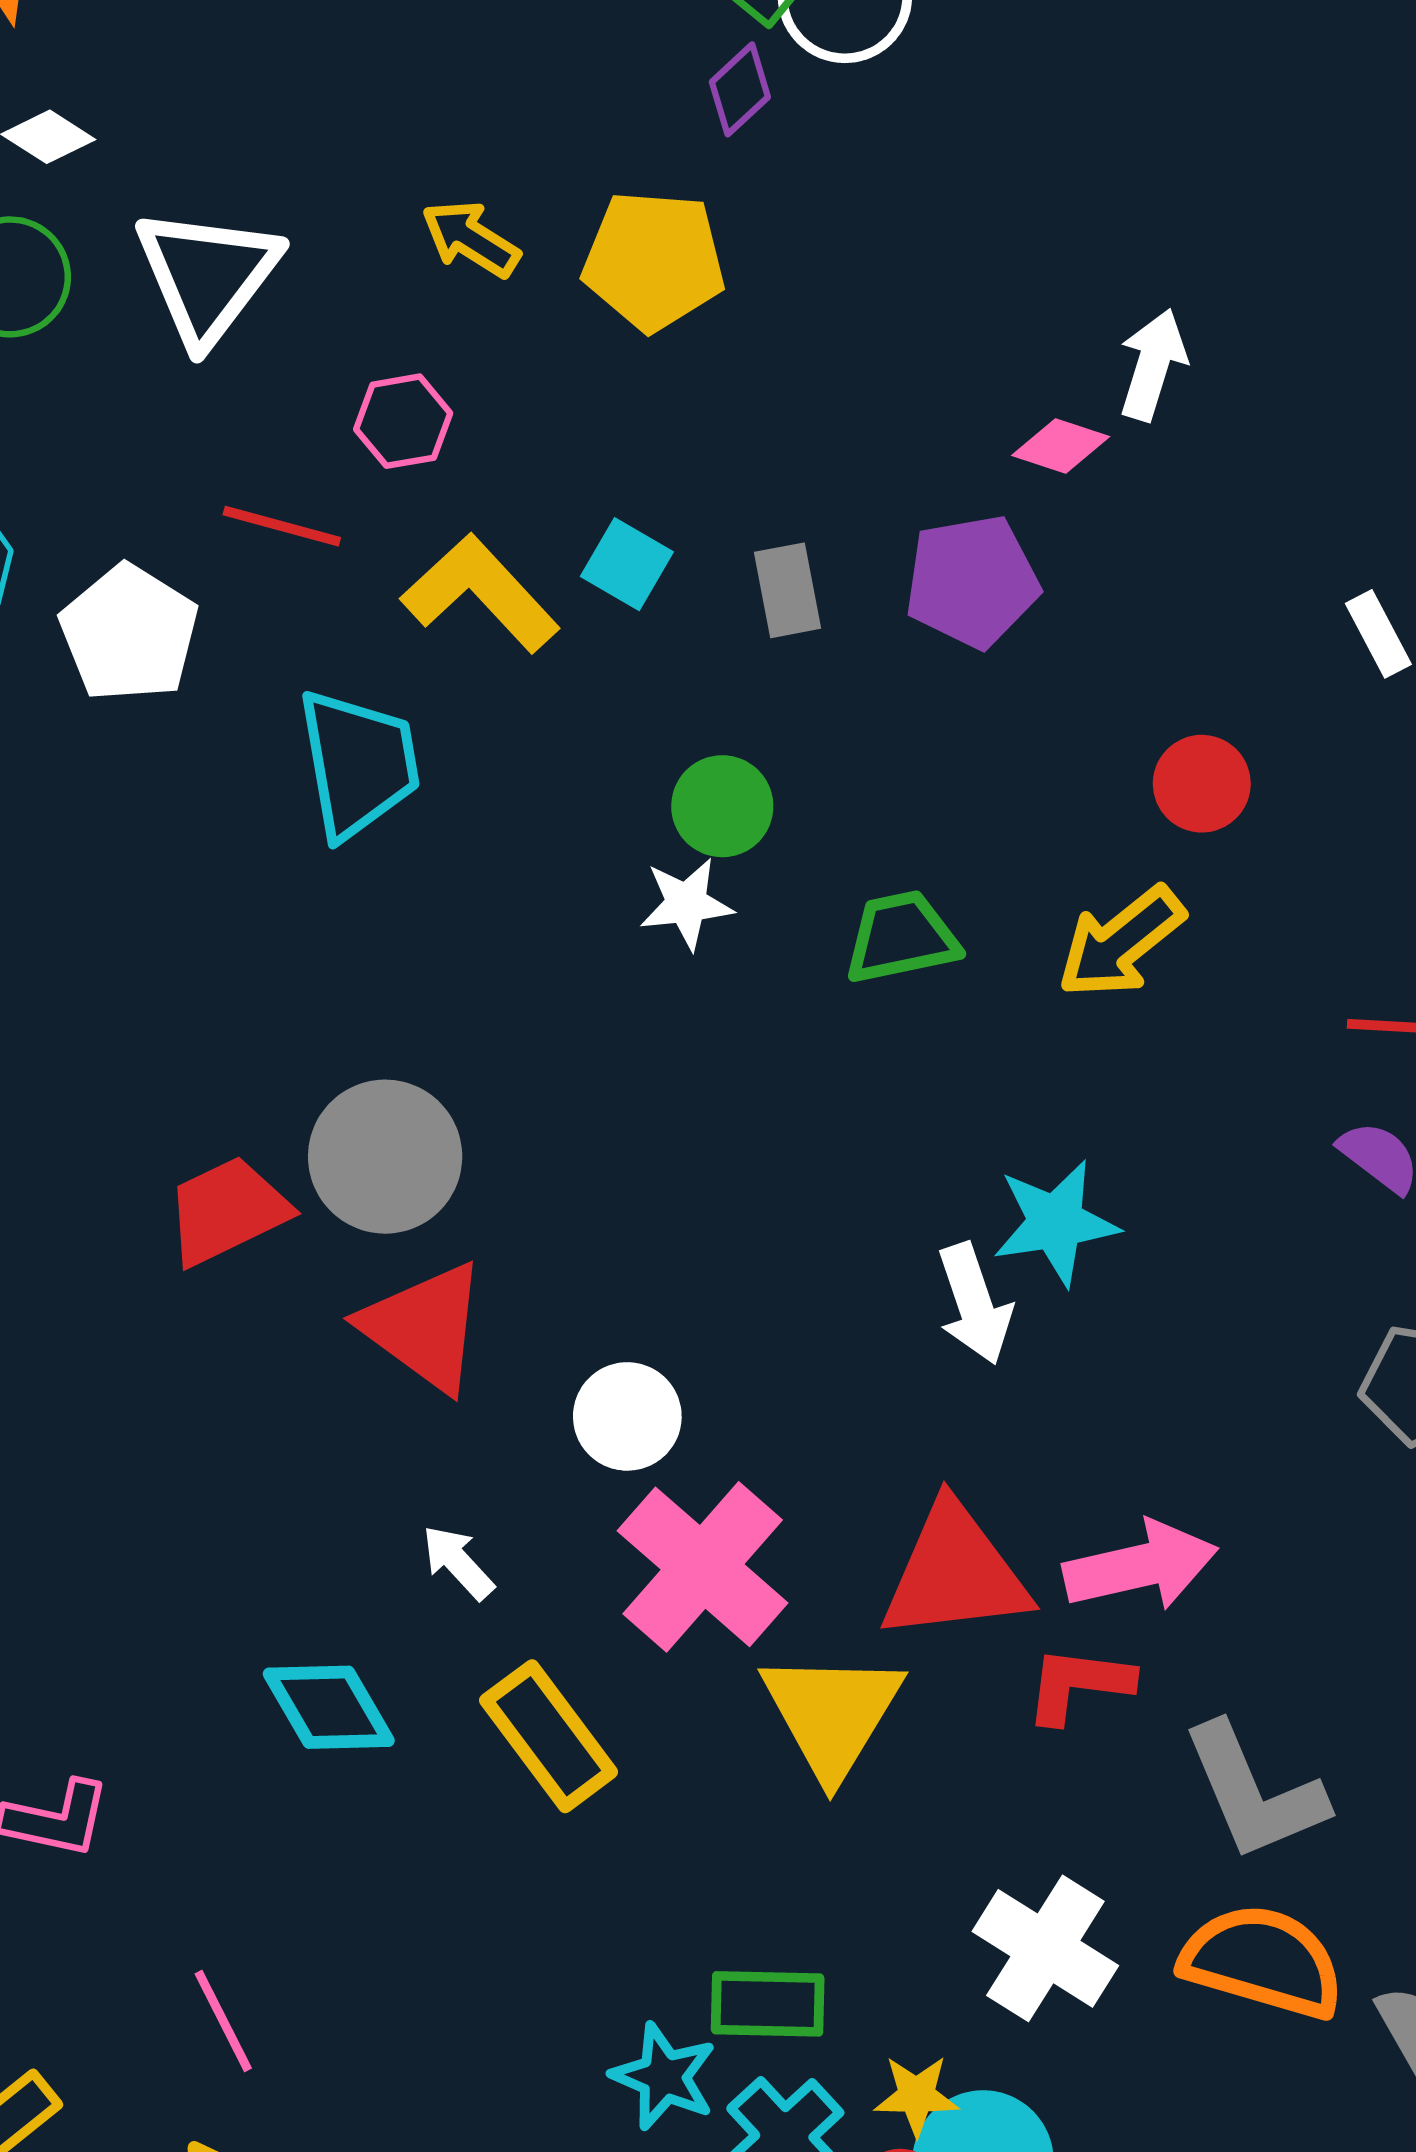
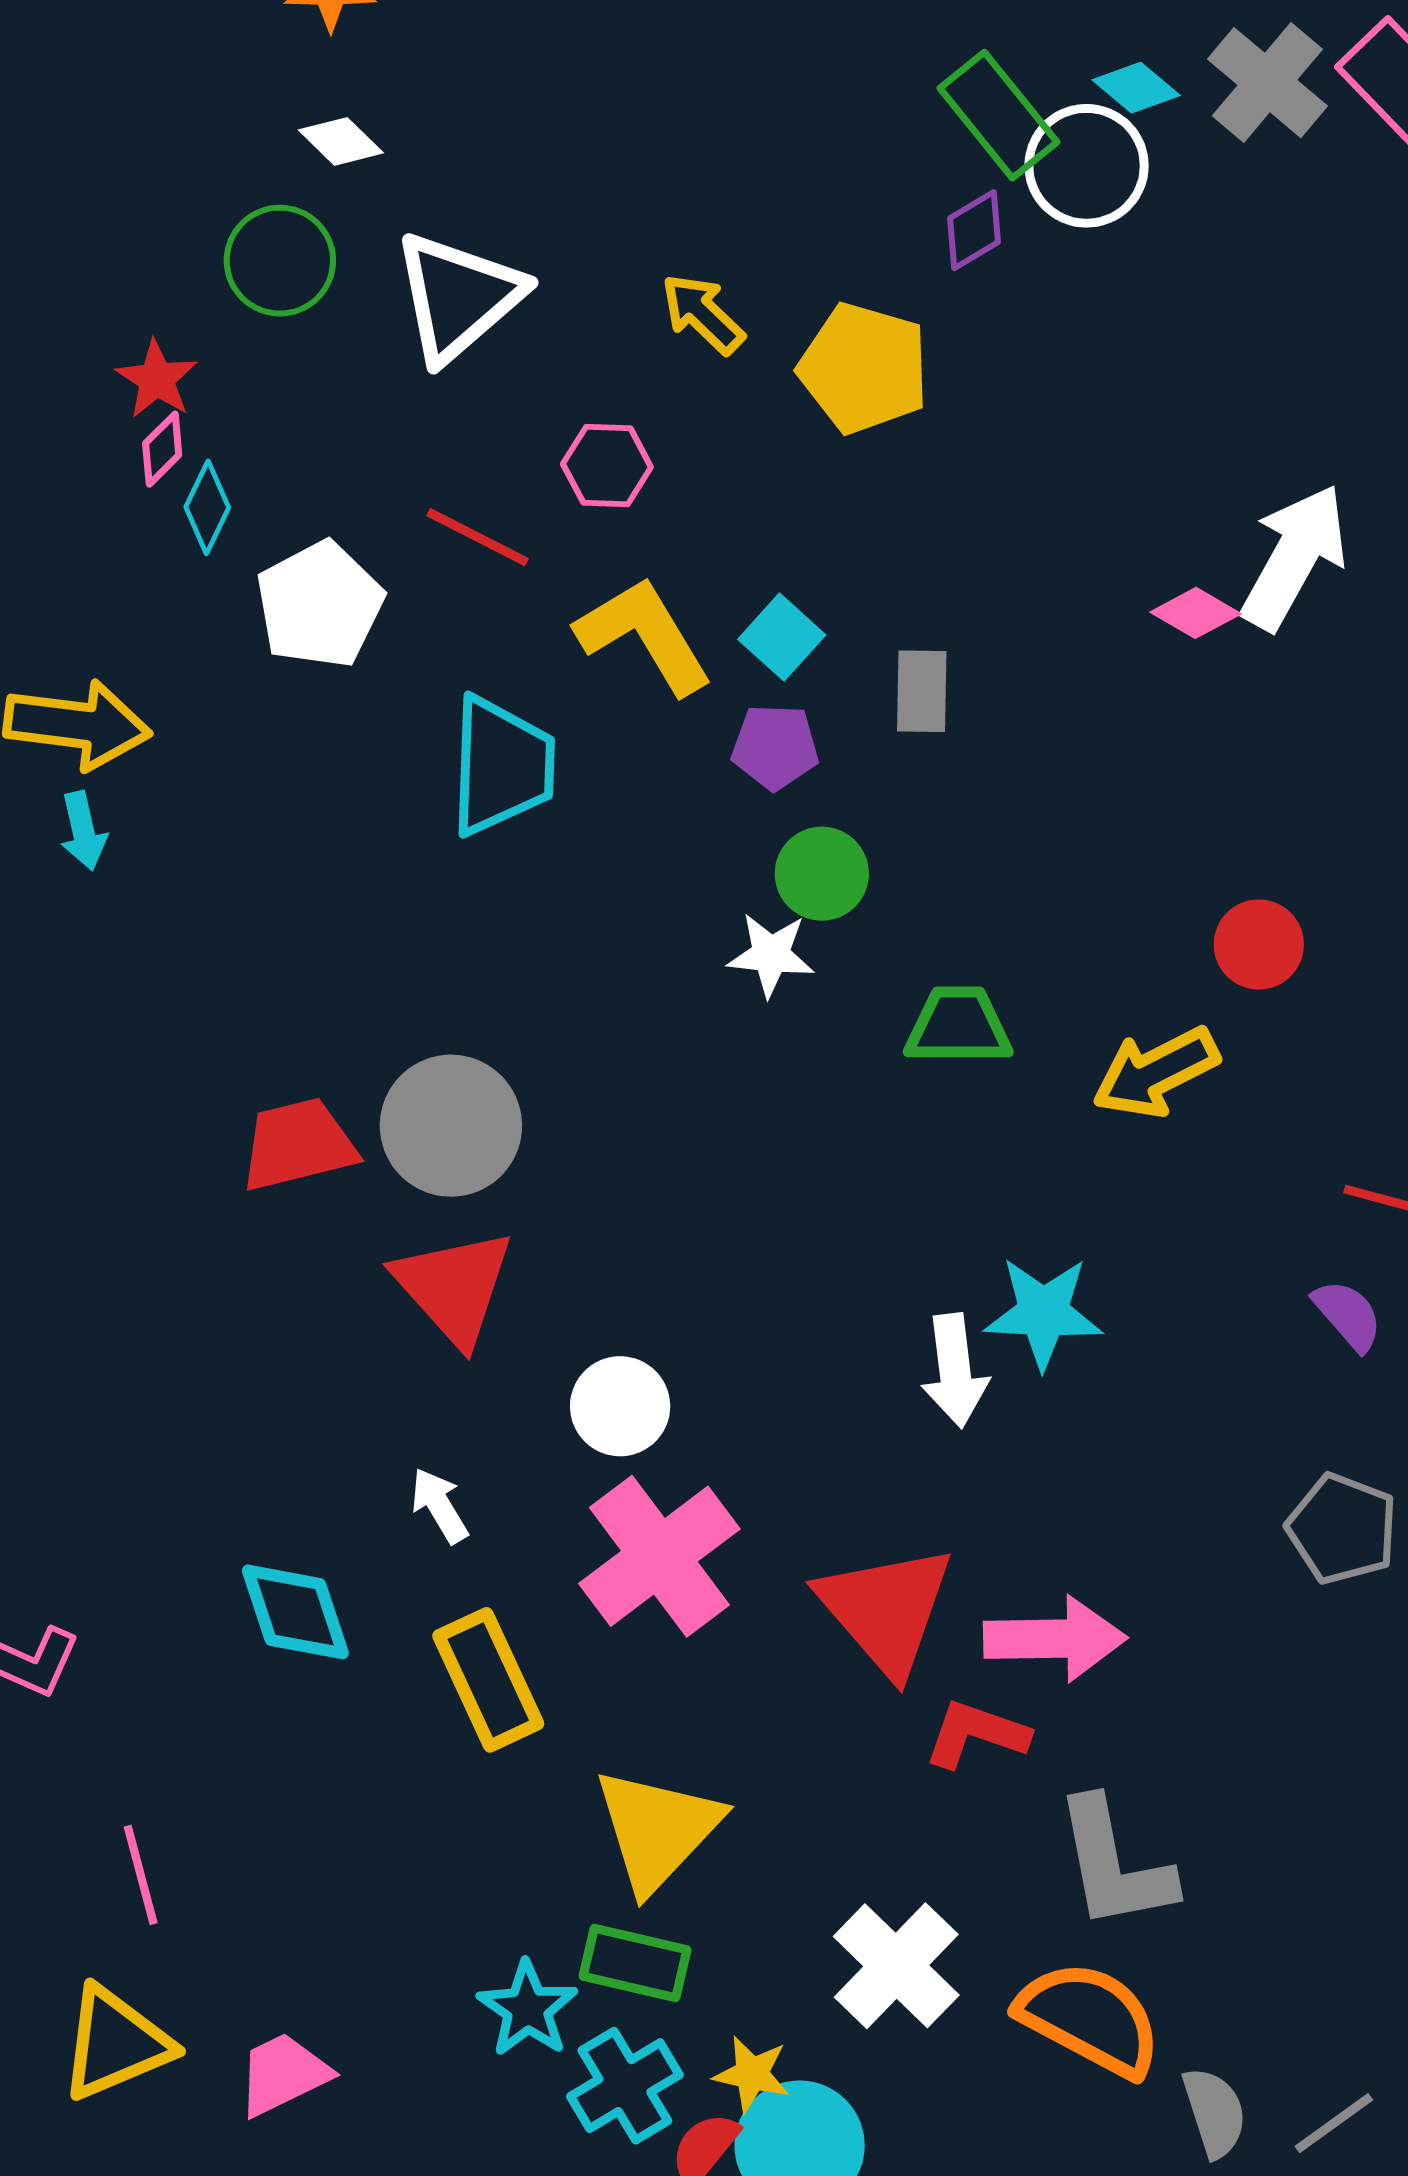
white arrow: (1153, 365) -> (1294, 557), size x1.5
purple pentagon: (972, 581) -> (775, 747), moved, size x0.7
red triangle: (955, 1573) -> (886, 1610), turned 44
yellow triangle: (832, 1714) -> (657, 1830), moved

